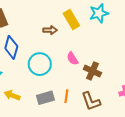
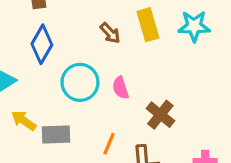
brown arrow: (50, 30) -> (110, 33), turned 32
pink semicircle: (72, 59) -> (120, 88), moved
gray rectangle: (45, 98) -> (56, 134), moved

